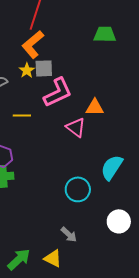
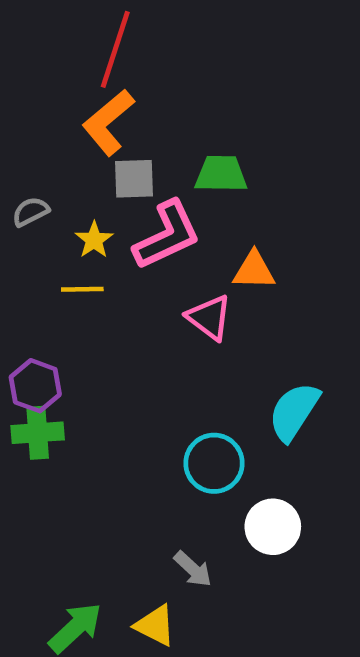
green trapezoid: (105, 34) -> (221, 174), moved
yellow star: (27, 70) -> (94, 240), moved
white circle: (119, 221) -> (273, 527), moved

